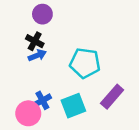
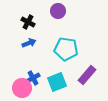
purple circle: (42, 14) -> (58, 11), moved
black cross: (35, 41) -> (28, 22), moved

